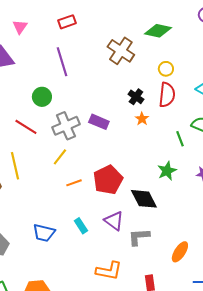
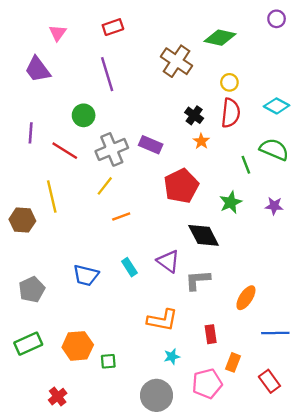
red pentagon: (108, 180) -> (181, 186), moved

